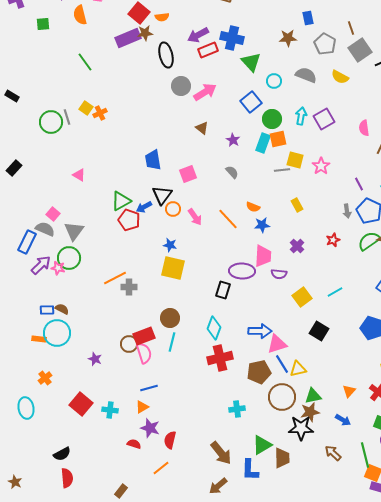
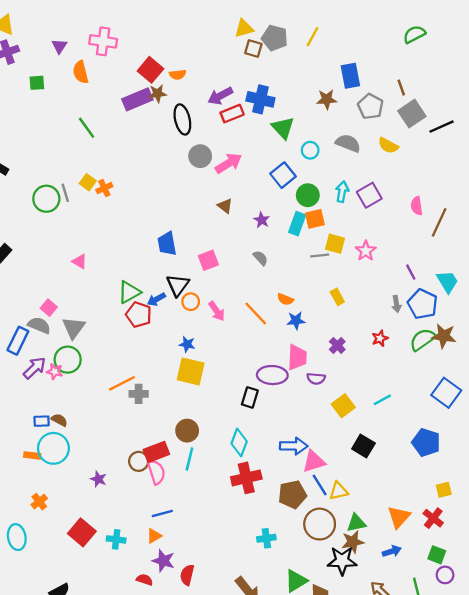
blue rectangle: (308, 18) -> (350, 76), size x1.5
orange triangle: (349, 391) -> (399, 517), size x1.5
blue arrow: (343, 420) -> (392, 551), turned -49

